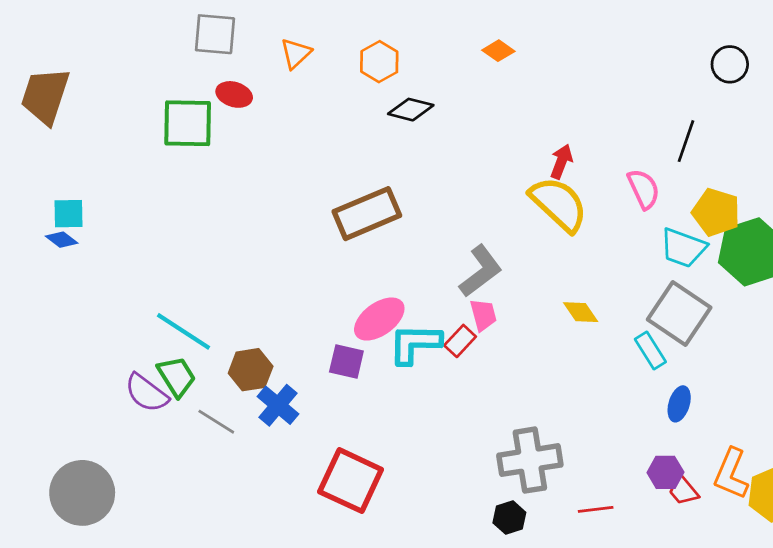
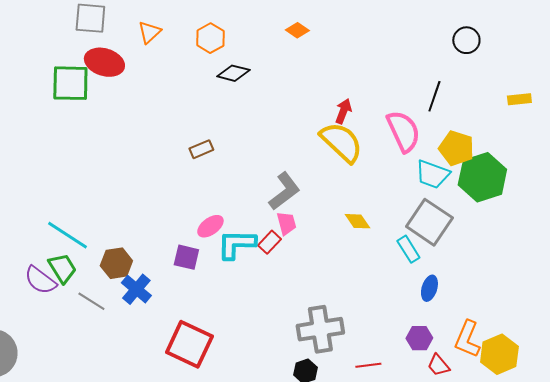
red ellipse: (234, 94) -> (104, 62), size x1.5
pink semicircle: (644, 189) -> (403, 131), size x1.4
brown rectangle: (367, 214) -> (201, 149), size x0.5
pink ellipse: (379, 319) -> (210, 226), size x0.7
red trapezoid: (683, 490) -> (438, 365), moved

